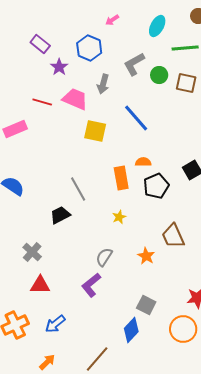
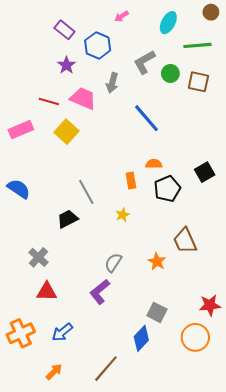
purple rectangle: (40, 44) -> (64, 30), moved
yellow square: (95, 131) -> (66, 132), moved, turned 30
orange rectangle: (121, 178) -> (131, 180), size x0.7
yellow star: (119, 217) -> (123, 215), moved

